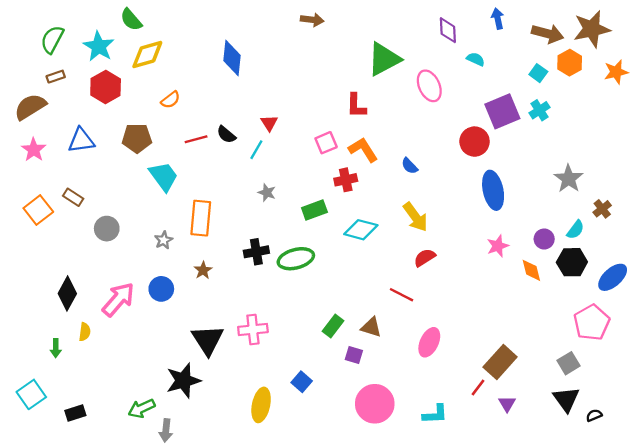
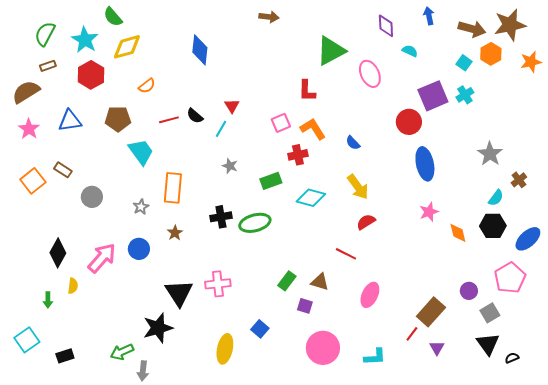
purple circle: (544, 239) -> (469, 291), moved

